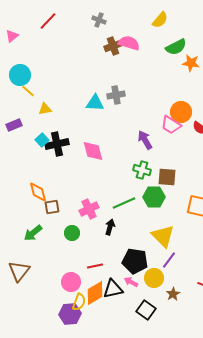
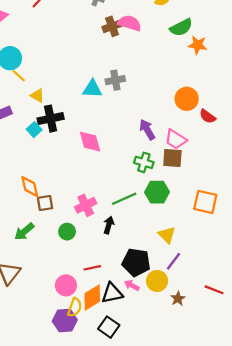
yellow triangle: (45, 109) -> (37, 95), turned 40
pink trapezoid: (171, 125) -> (176, 139), moved
black cross: (57, 144) -> (51, 119), moved
brown square: (167, 177) -> (172, 158), moved
yellow triangle: (163, 236) -> (167, 235), size x0.7
black square: (146, 310) -> (109, 327), moved

